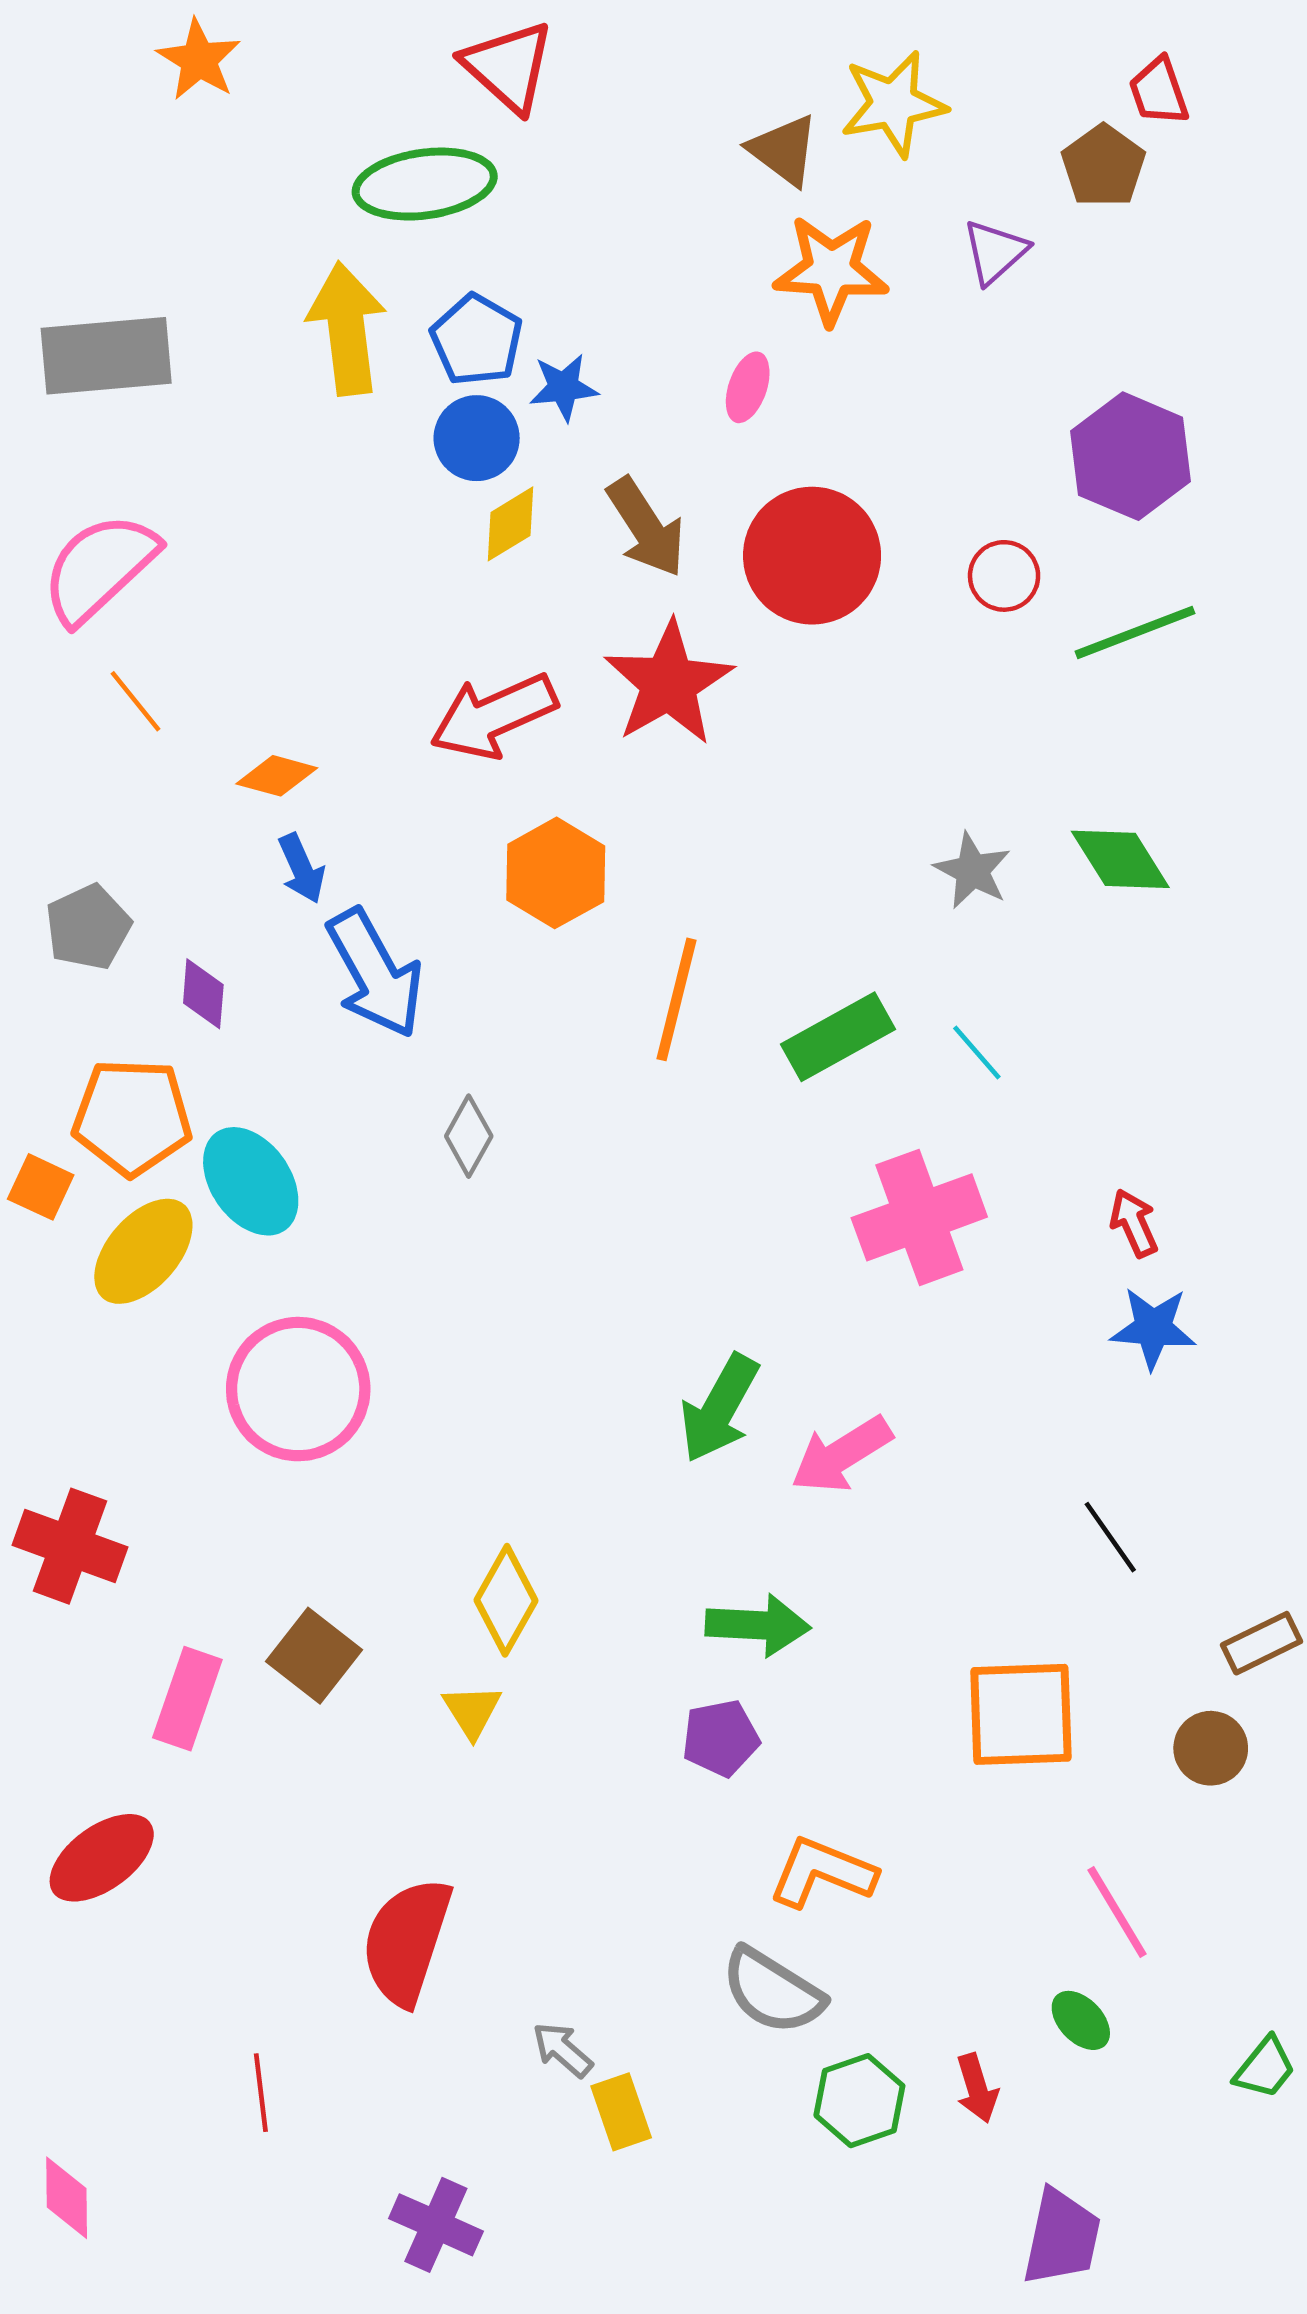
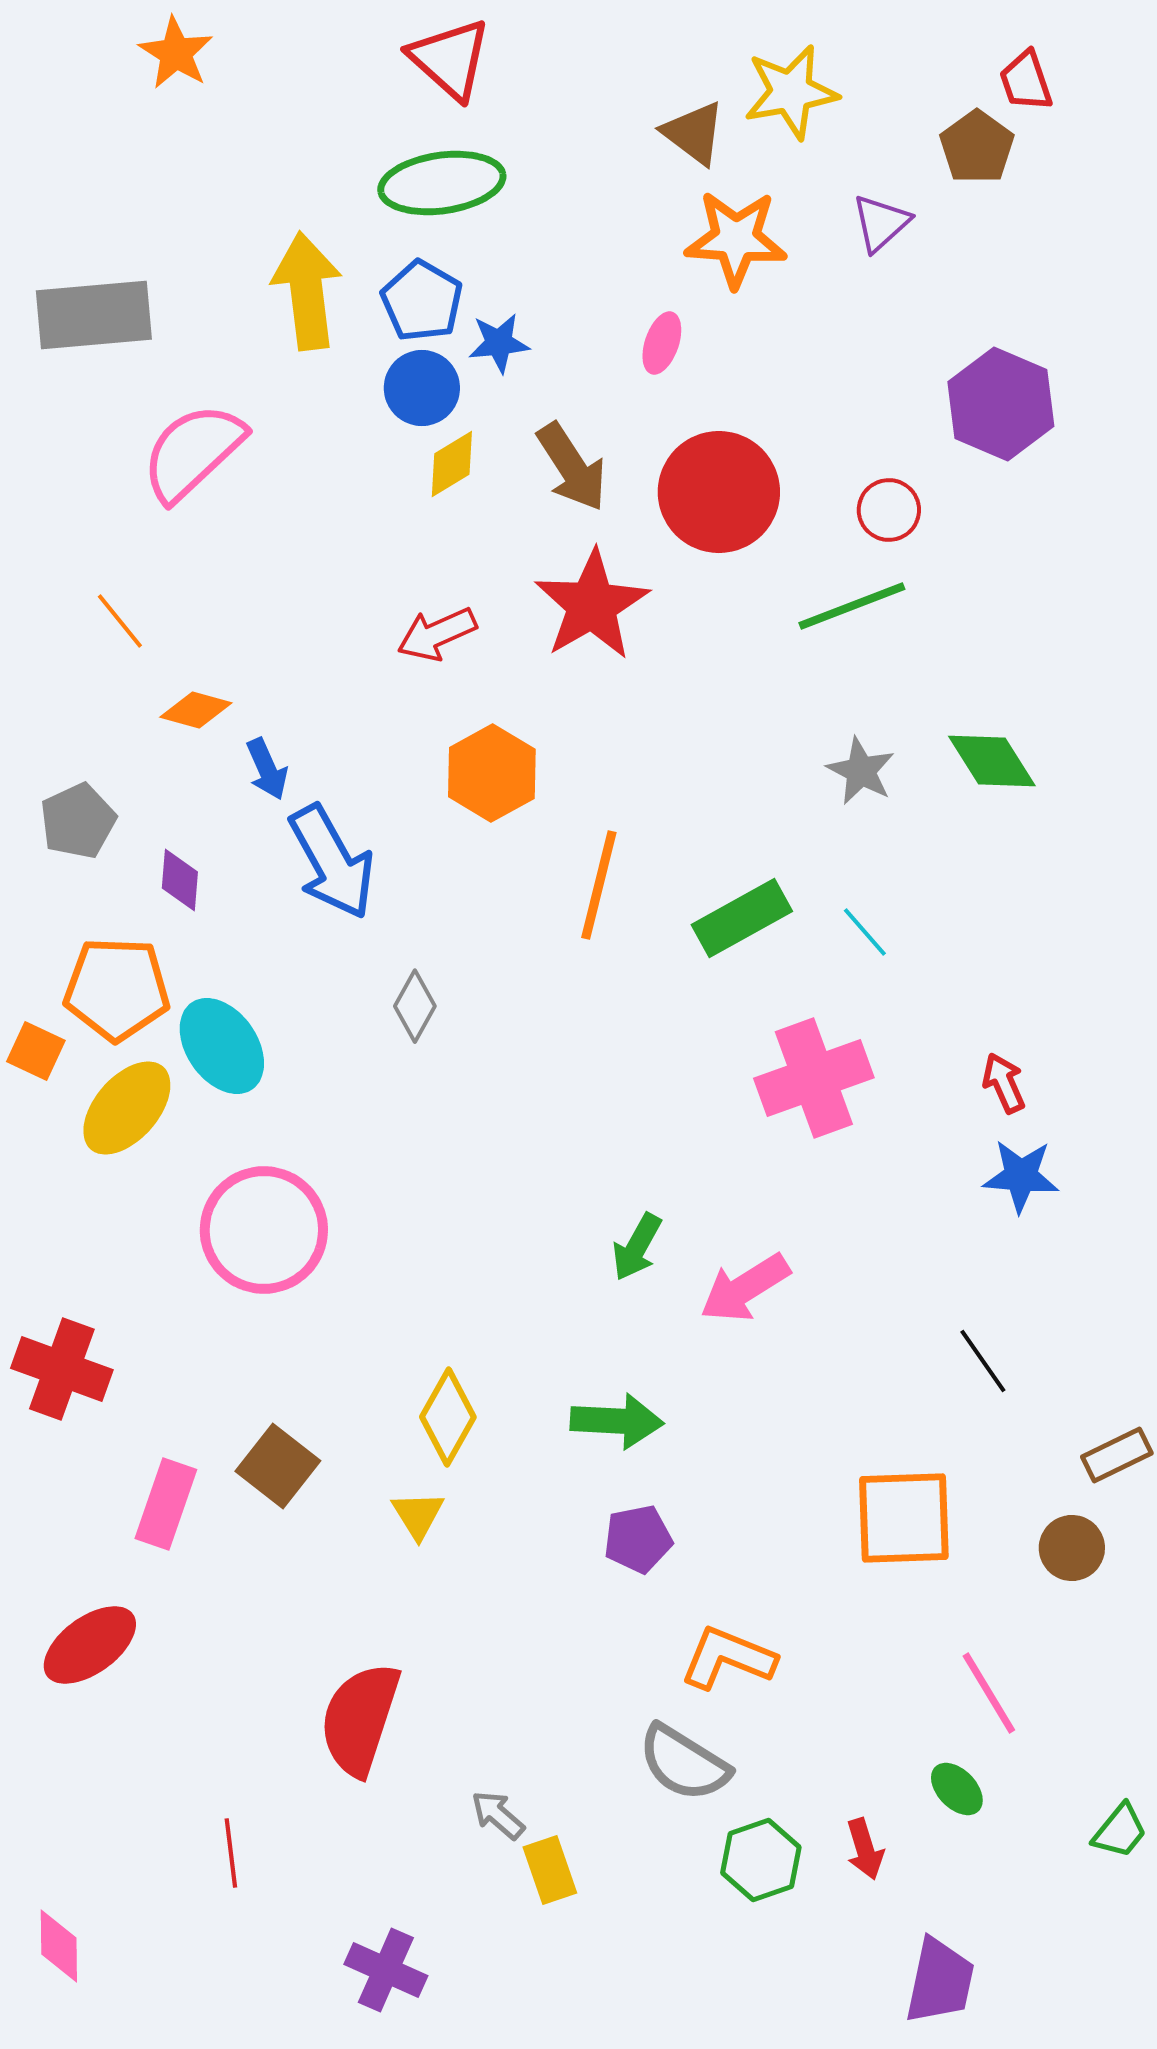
green ellipse: (425, 184) -> (442, 183), moved
pink semicircle: (99, 568) -> (193, 452), moved
green line: (1135, 632) -> (852, 606), moved
red arrow: (494, 716) -> (437, 634), size x0.7
orange diamond: (277, 776) -> (196, 710), moved
green arrow: (719, 1408) -> (637, 1247), size x0.7
green arrow: (758, 1625) -> (617, 1421), moved

